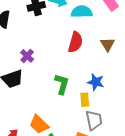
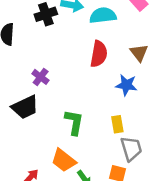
blue star: (96, 82) -> (126, 85), moved
green L-shape: (62, 84) -> (74, 122), moved

